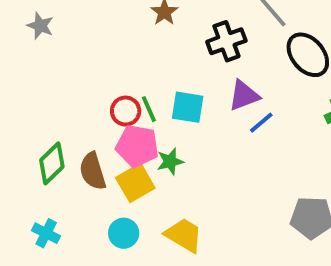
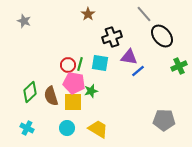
black cross: (226, 41) -> (112, 37), moved
purple triangle: (244, 96) -> (129, 57), turned 30
green line: (149, 109) -> (80, 64), turned 40
yellow square: (135, 183) -> (73, 102), turned 30

